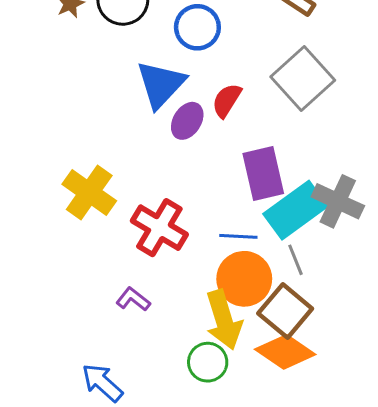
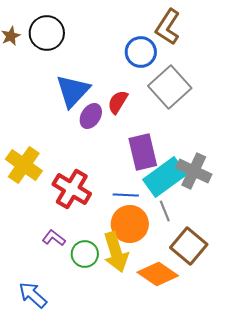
blue circle: (197, 27) -> (141, 52), moved
brown square: (285, 311) -> (189, 246), moved
green circle: (208, 362) -> (85, 254), moved

